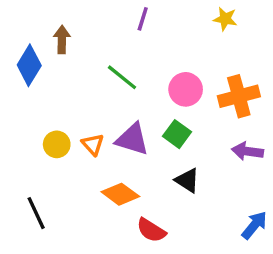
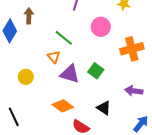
pink circle: (186, 89) -> (101, 27), moved
orange triangle: (93, 144) -> (54, 57), moved
purple arrow: (247, 151) -> (134, 91), moved
black triangle: (187, 180) -> (104, 108), moved

